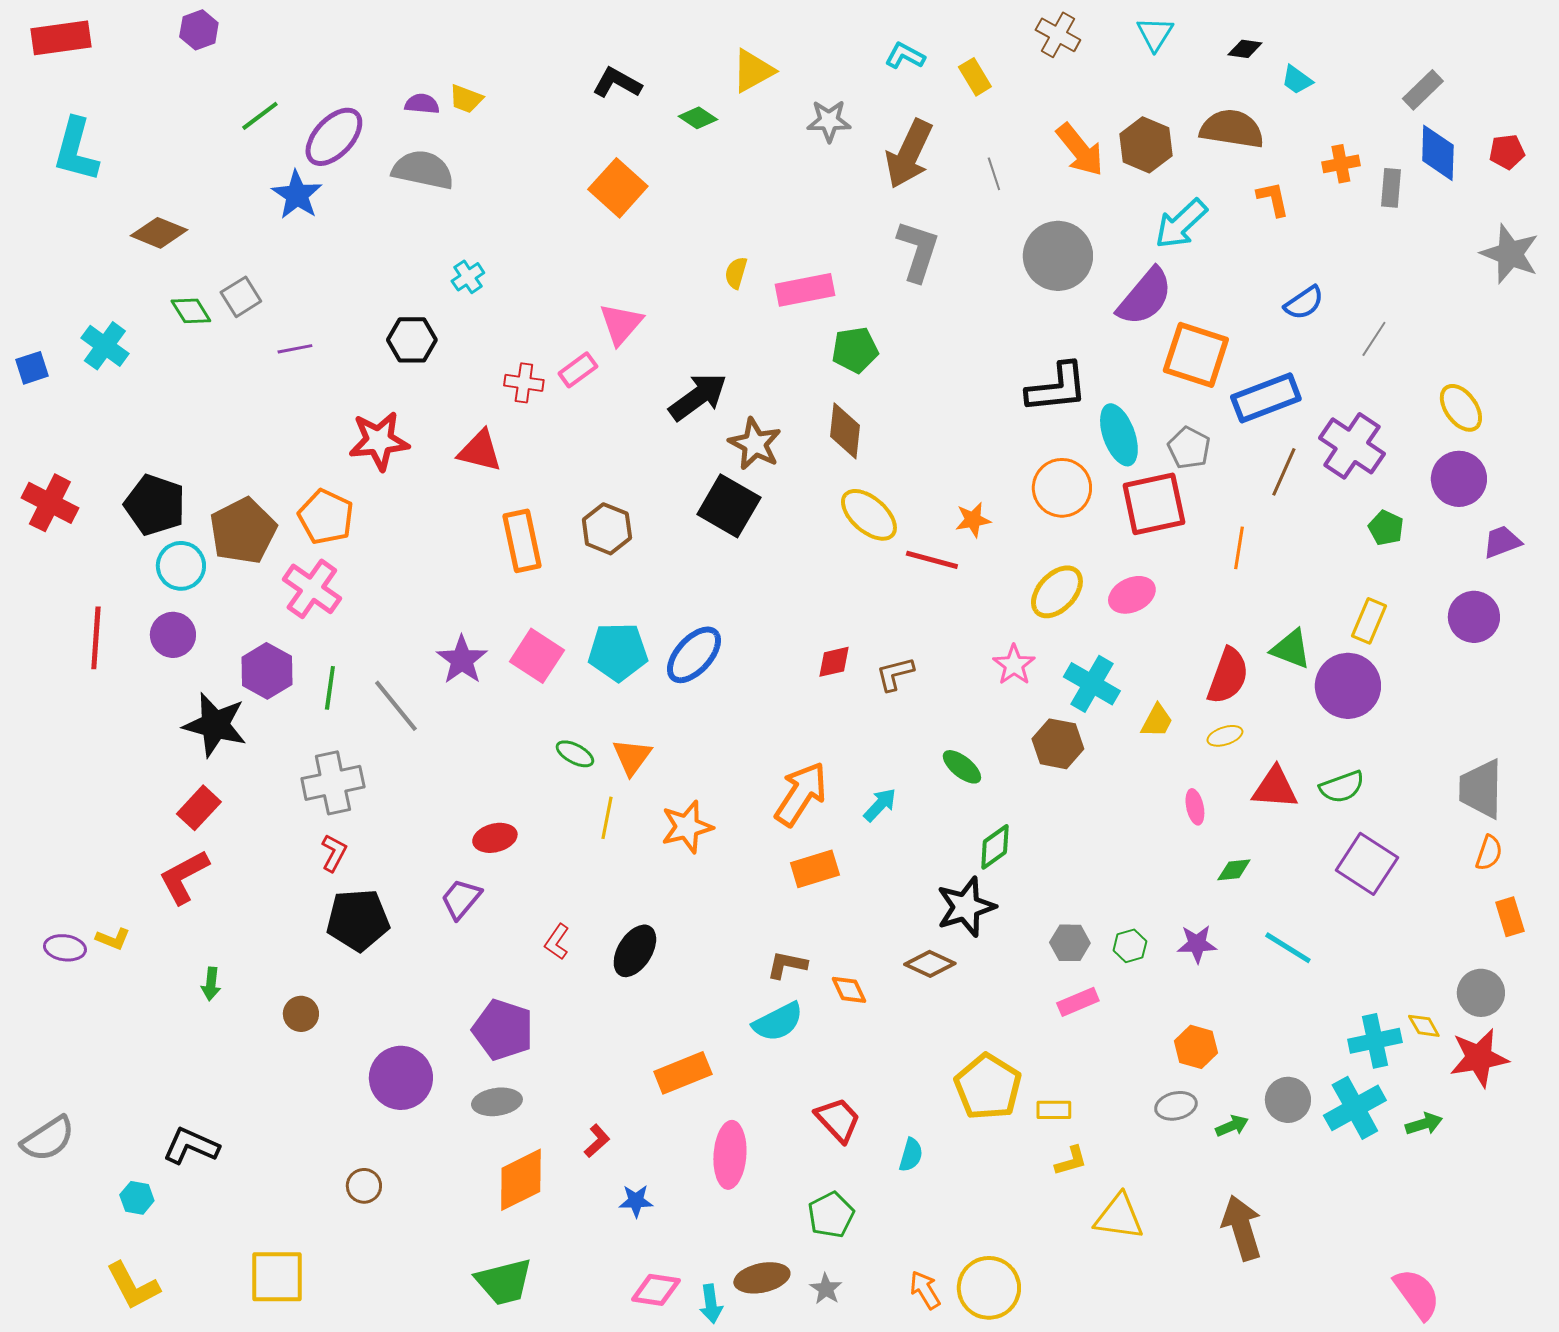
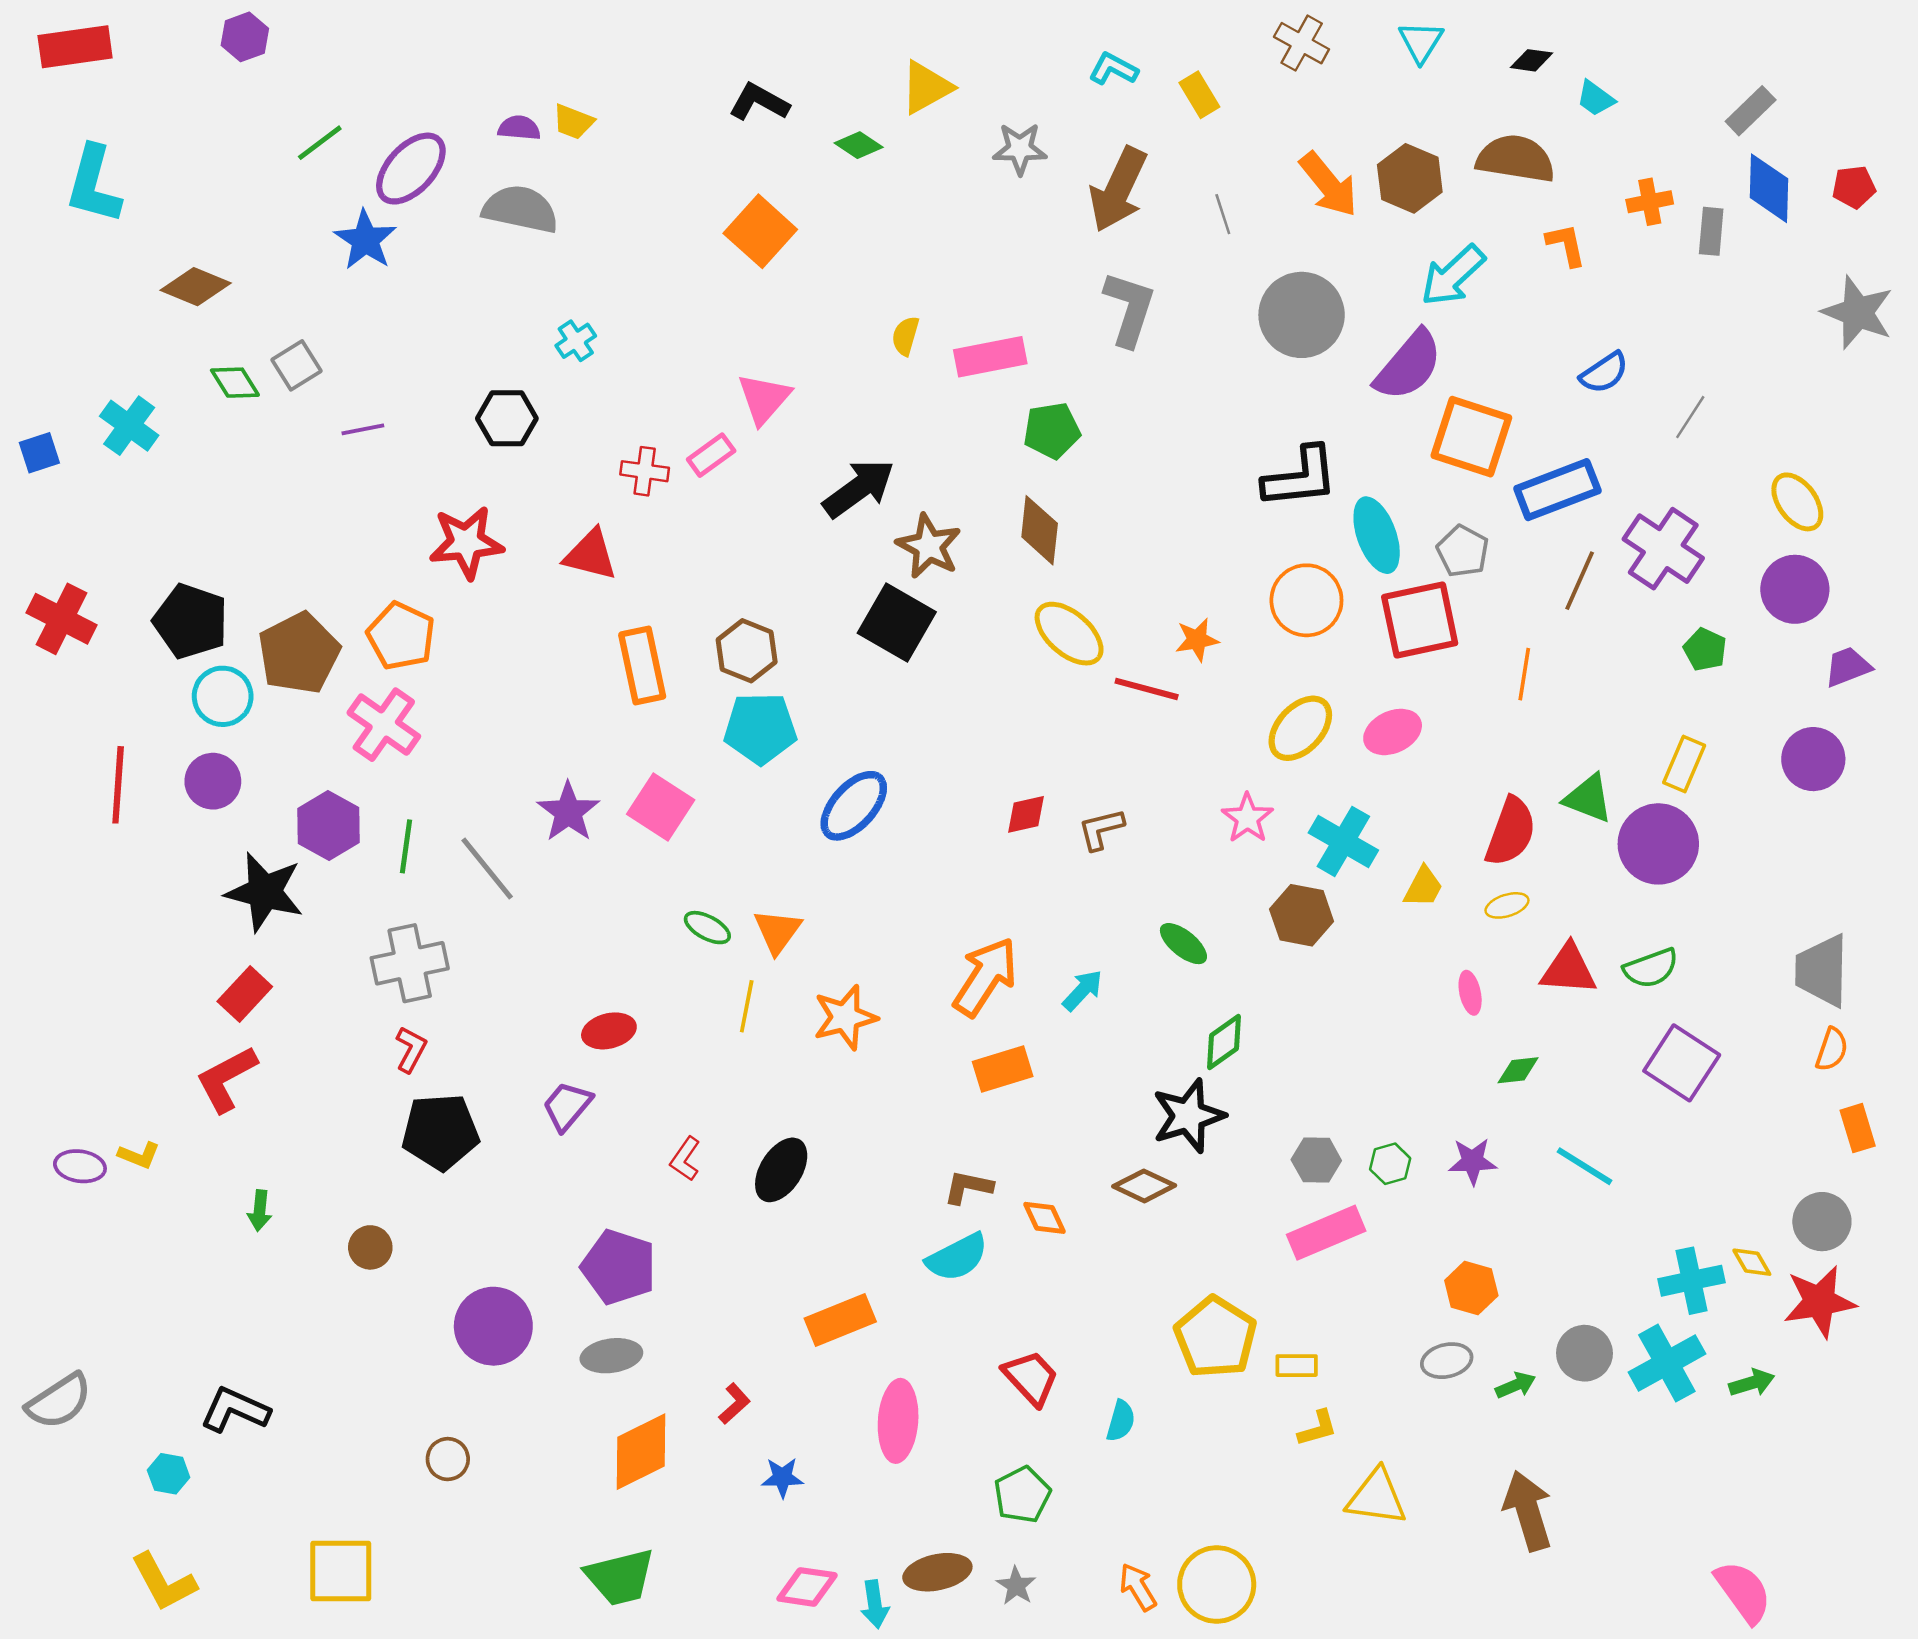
cyan pentagon: (618, 652) -> (760, 728), moved
pink rectangle: (1078, 1002) -> (1326, 1233), size x1.5

